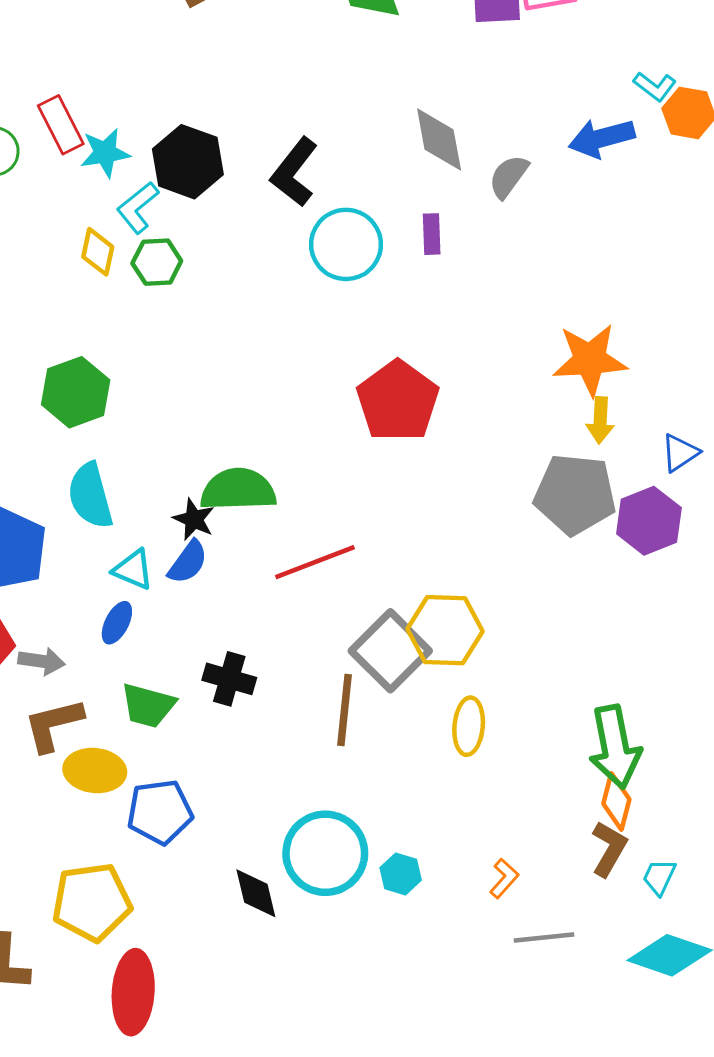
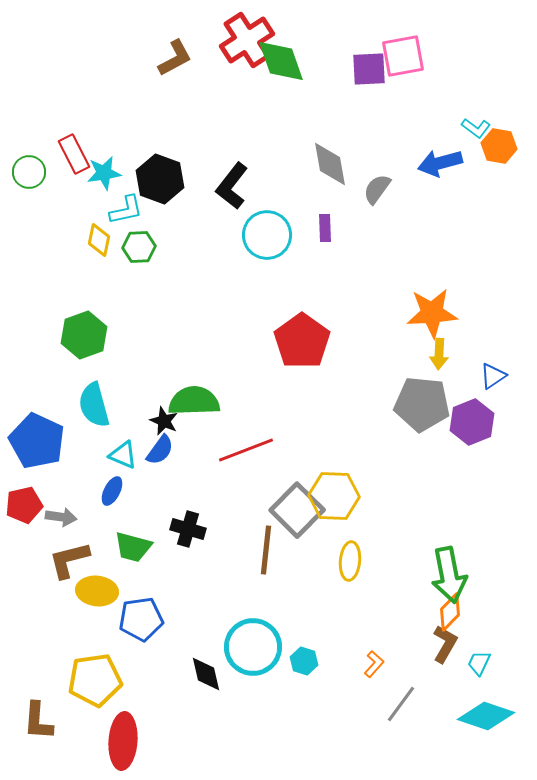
cyan L-shape: (138, 207) -> (126, 210), turned -153
orange diamond: (616, 802) -> (450, 612), turned 30
gray line: (544, 937) -> (401, 704), turned -48

